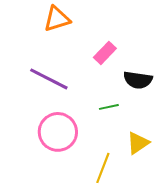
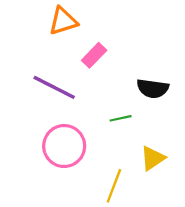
pink rectangle: (105, 53) -> (94, 55), moved

